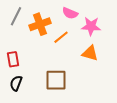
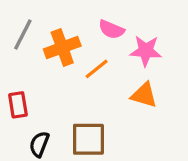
black semicircle: (16, 83) -> (39, 144), moved

